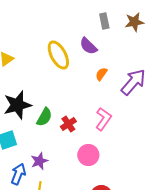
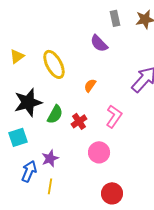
yellow ellipse: (58, 55) -> (54, 64), moved
orange semicircle: (101, 74) -> (90, 85), moved

